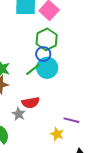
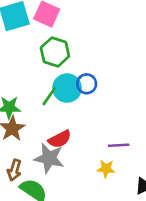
blue circle: (43, 54) -> (87, 84), moved
gray star: (19, 114) -> (49, 158), size x1.6

